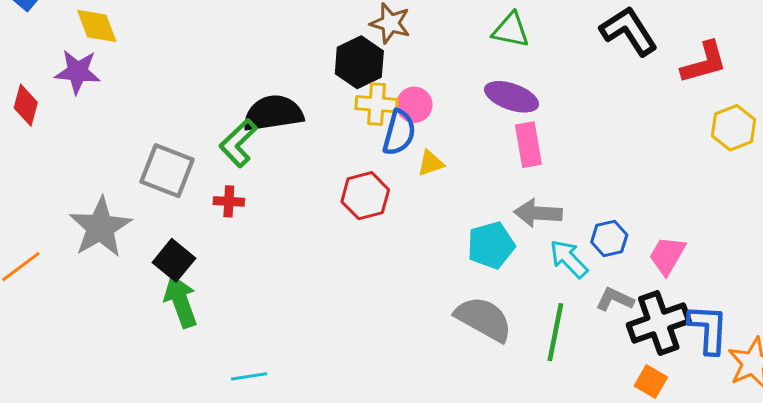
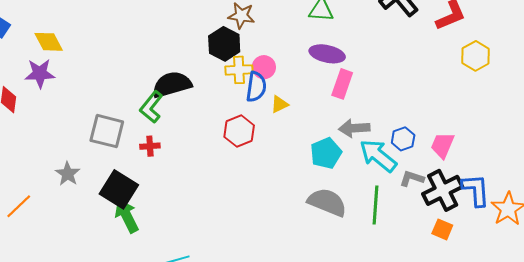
pink rectangle: (528, 145) -> (342, 84), turned 36
gray star: (100, 227) -> (68, 174), size x0.6
cyan arrow: (569, 259) -> (378, 156), size x1.4
black square: (174, 260) -> (119, 189), size x1.4

